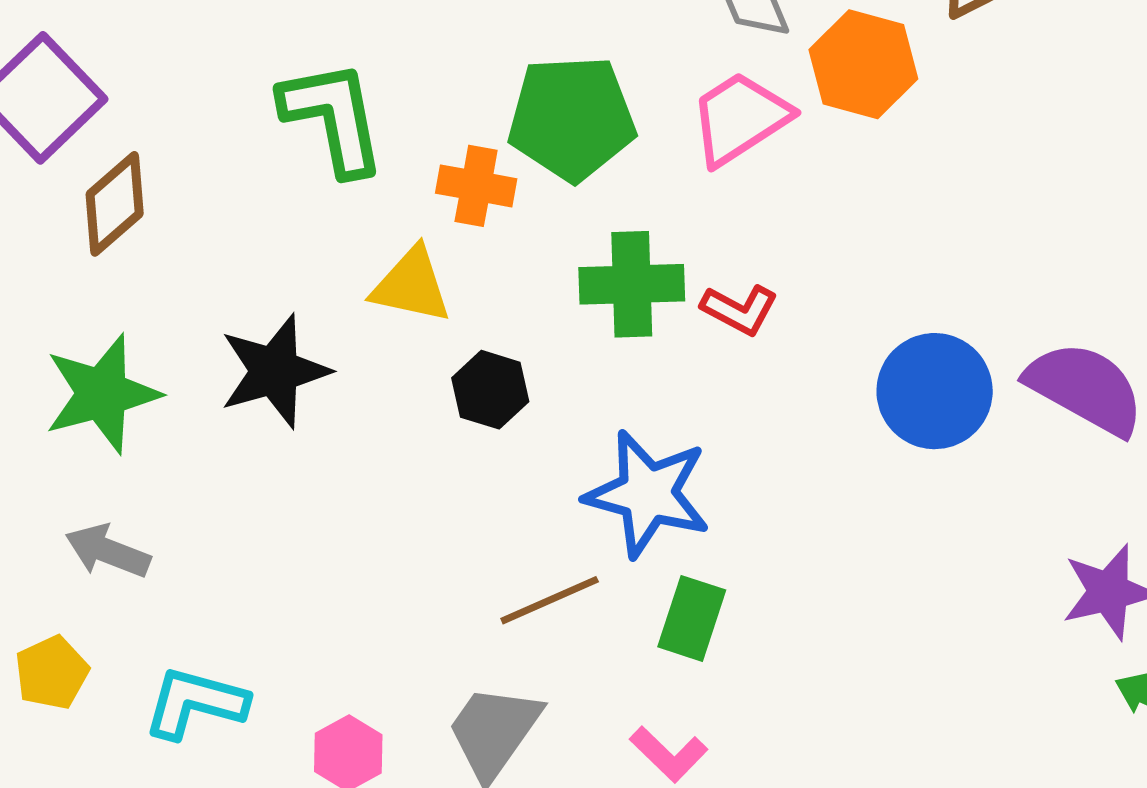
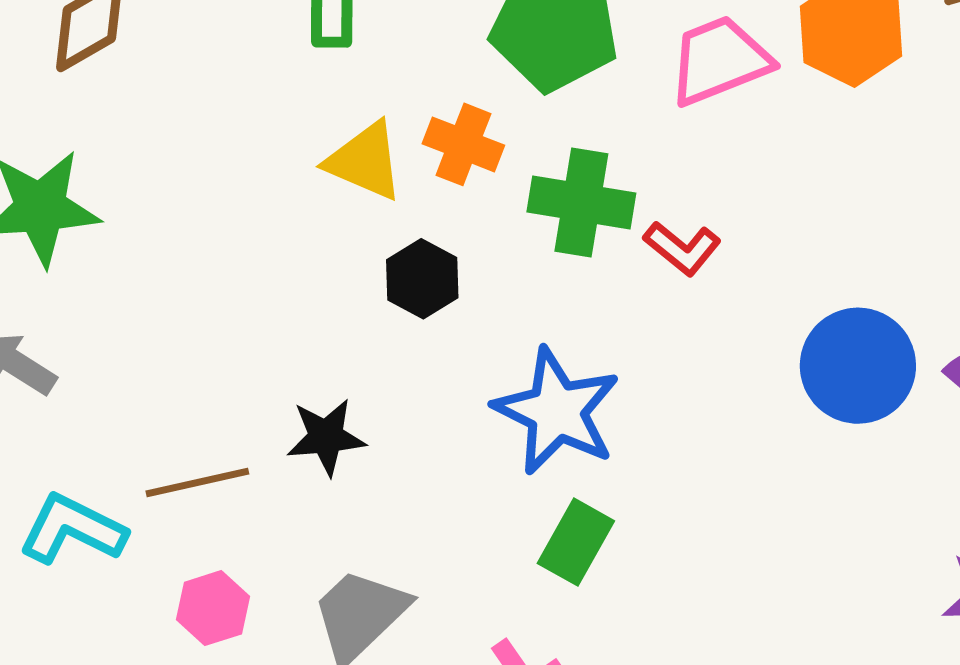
orange cross: (476, 186) -> (463, 144), moved
black star: (275, 371) -> (326, 437), moved, size x0.7
brown line: (550, 600) -> (197, 482), moved

